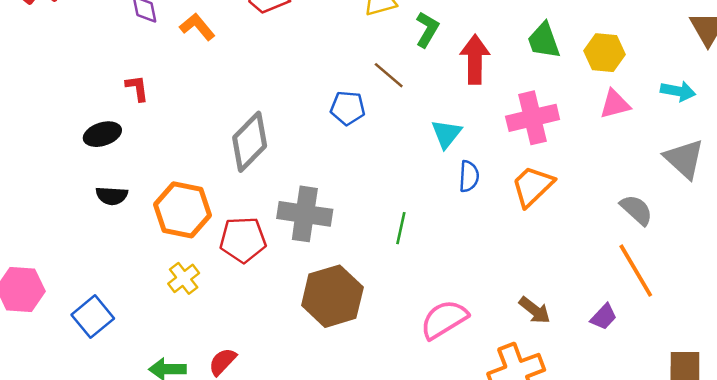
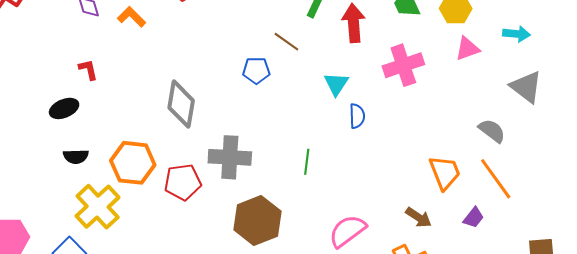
gray diamond: (250, 142) -> (181, 104), turned -30
orange trapezoid: (532, 186) -> (445, 172), moved, turned 117
yellow cross: (184, 278) -> (98, 207), moved, size x1.8

